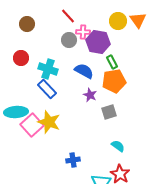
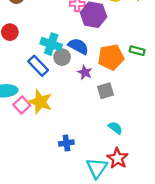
gray circle: (69, 40) -> (62, 57), moved
green rectangle: (112, 62) -> (137, 51), moved, turned -48
cyan cross: (48, 69) -> (51, 44), moved
pink square: (32, 125) -> (22, 105), size x0.7

